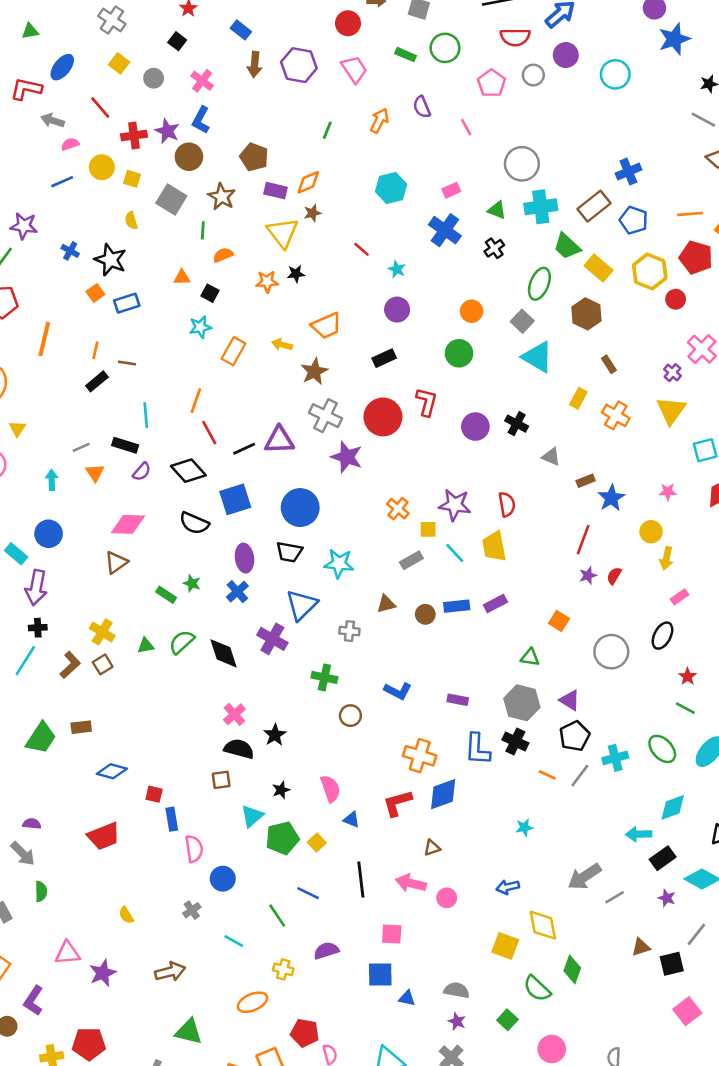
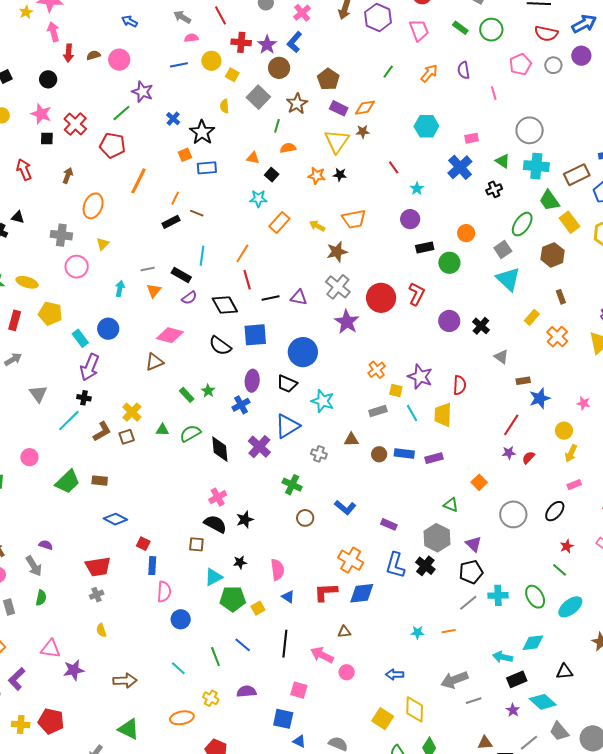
black rectangle: (384, 358) -> (425, 247), moved
purple triangle: (279, 440) -> (299, 297), size x0.7
orange line: (547, 775) -> (449, 631), moved, turned -48
gray cross: (192, 910) -> (97, 595), moved

